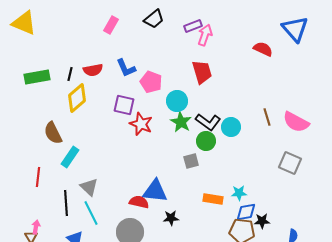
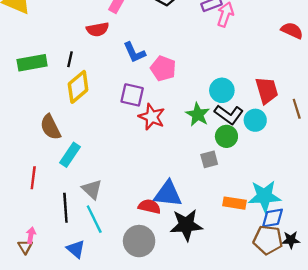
red semicircle: (93, 70) -> (98, 29), moved
red trapezoid: (202, 72) -> (267, 90), moved
cyan circle: (177, 101) -> (222, 90), moved
cyan star: (239, 193) -> (264, 196), size x1.8
black star: (171, 218) -> (186, 225), size x1.8
black star: (262, 221) -> (291, 240), moved

